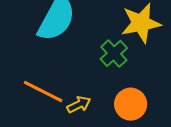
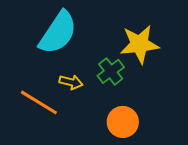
yellow arrow: (79, 105) -> (71, 82), moved, turned 35

